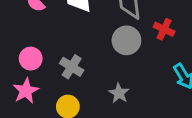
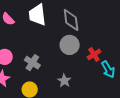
red cross: (164, 29) -> (94, 54), moved, turned 32

